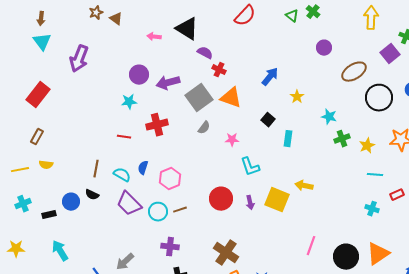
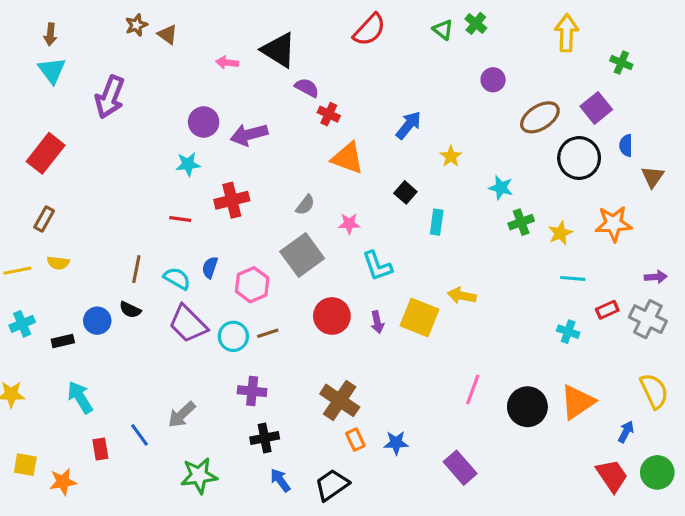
purple square: (390, 54) -> (596, 108), moved
gray square: (199, 98) -> (302, 255), moved

